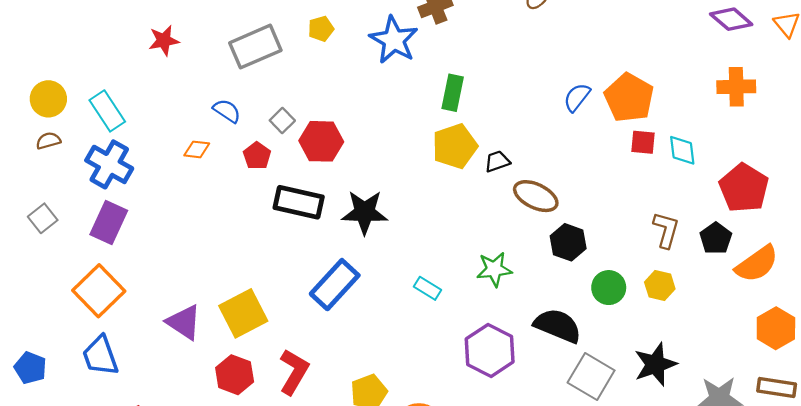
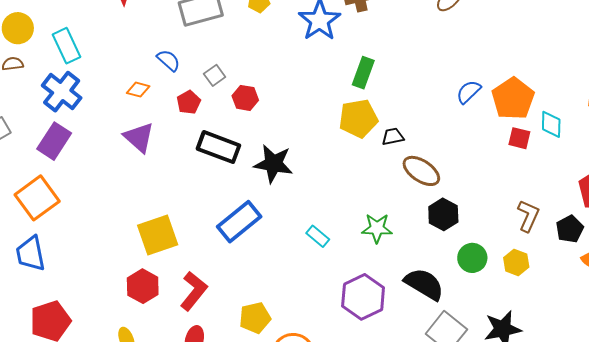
red hexagon: (321, 141) -> (245, 98), size x0.7
cyan diamond: (682, 150) -> (551, 124), moved
purple triangle: (184, 322) -> (139, 137), moved

